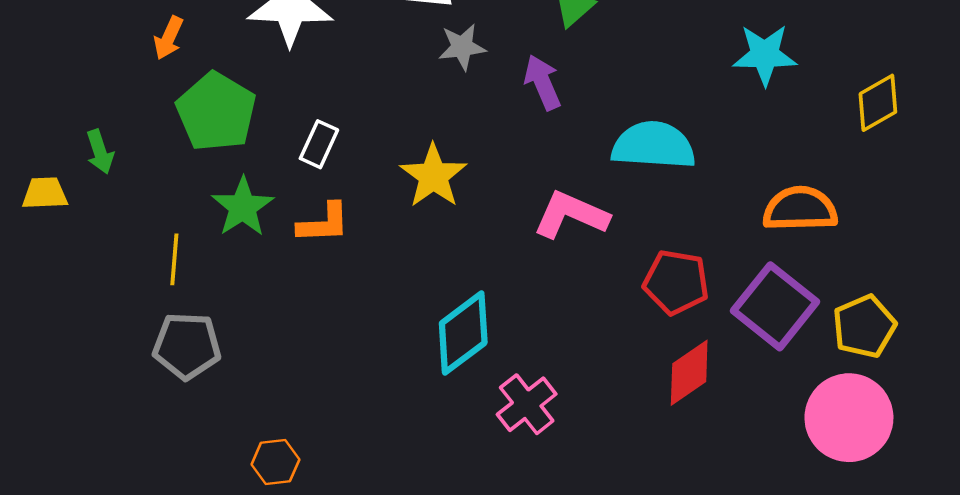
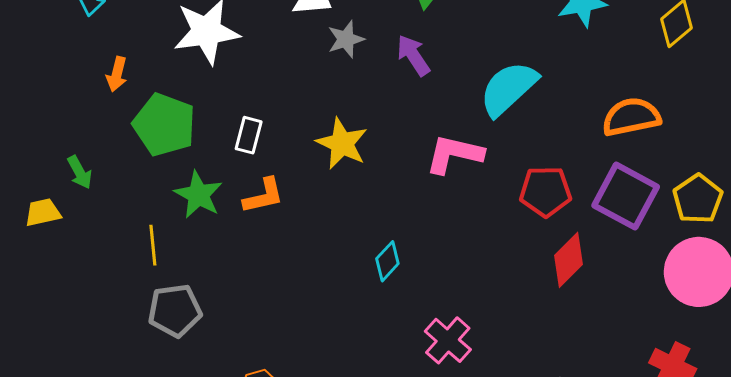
cyan semicircle: (653, 145) -> (508, 88), turned -36
cyan diamond: (463, 333) -> (387, 261), size x0.6
pink cross: (527, 404) -> (448, 340), moved

